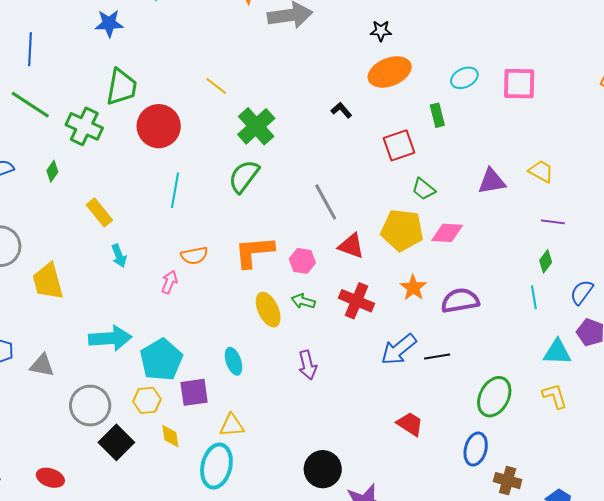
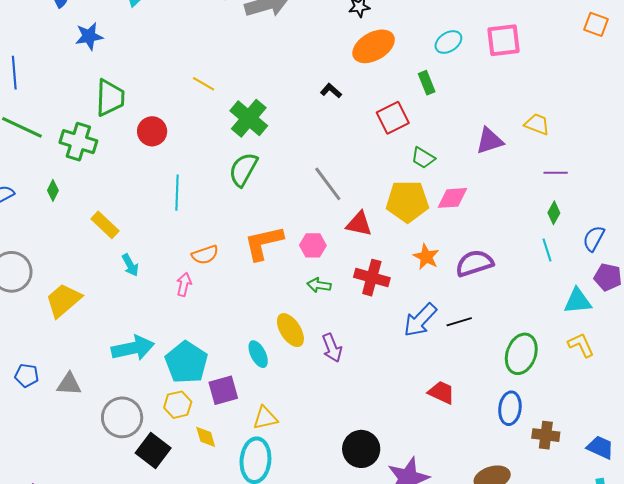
red circle: (159, 126) -> (152, 131), size x0.7
yellow trapezoid: (48, 281) -> (63, 300), turned 72
yellow ellipse: (268, 310) -> (290, 330), moved

